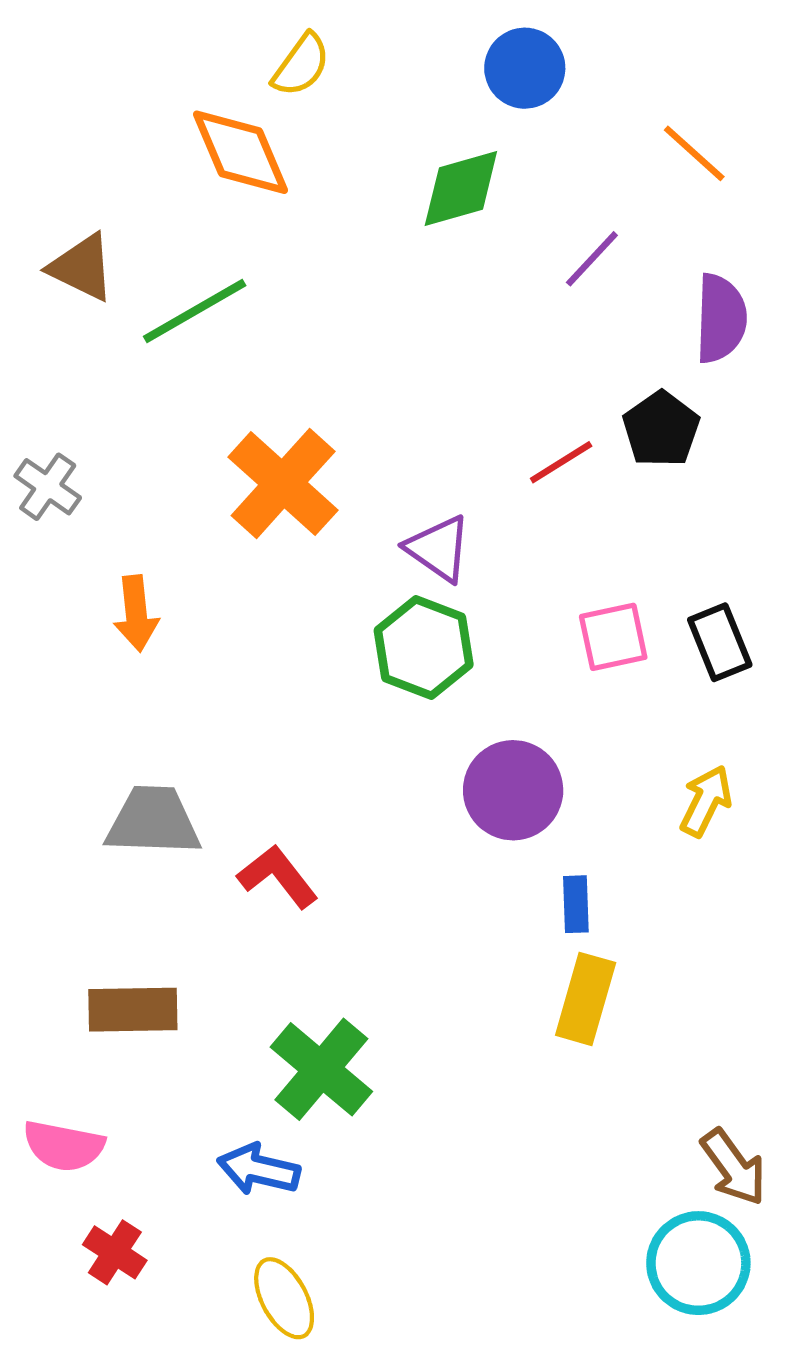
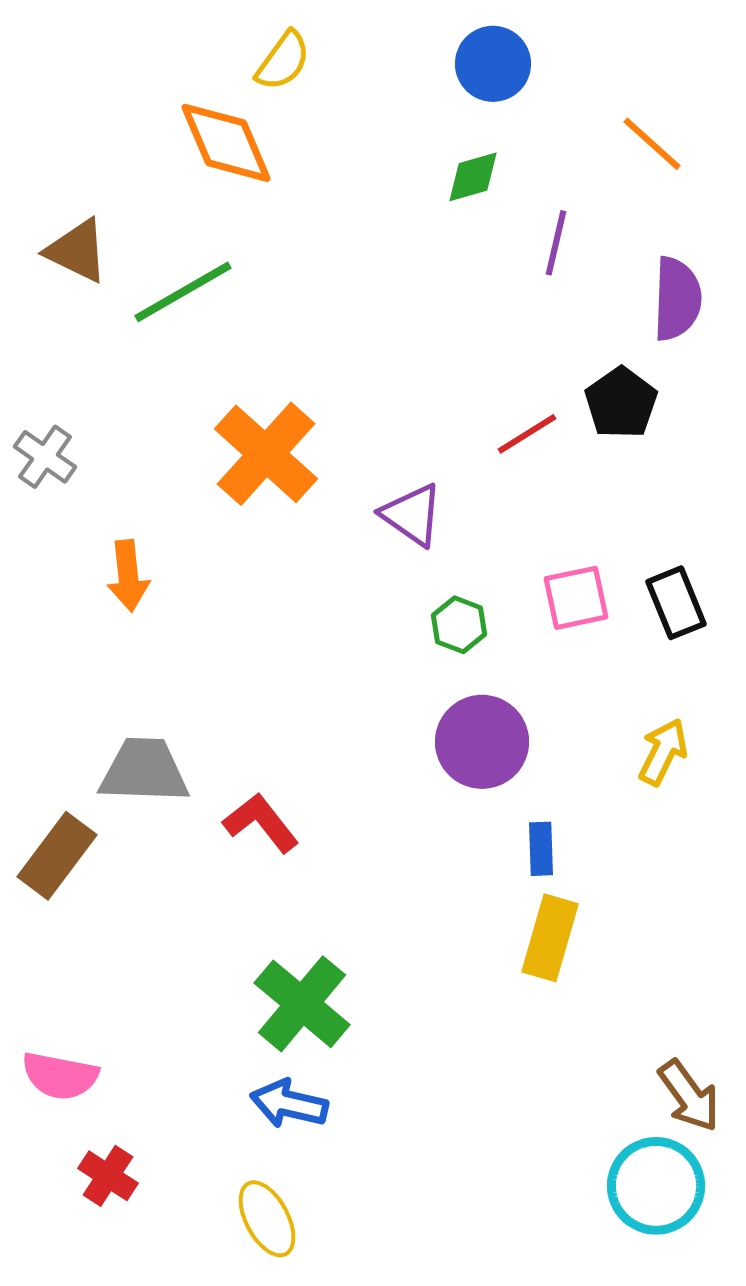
green diamond: (461, 189) -> (473, 177), moved, size x0.7
purple line: (592, 259) -> (556, 243), turned -30
green hexagon: (424, 648) -> (459, 625), moved, size x0.6
brown rectangle: (133, 1010) -> (57, 856), moved, turned -52
blue arrow: (259, 1169) -> (289, 1104), moved

